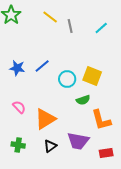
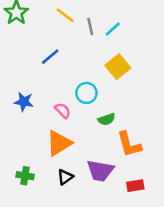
cyan line: (101, 28) -> (113, 29), moved
blue line: (42, 66) -> (50, 57), moved
blue star: (17, 68) -> (24, 102), moved
yellow square: (92, 76) -> (118, 67), moved, turned 30
pink semicircle: (19, 107) -> (63, 110), moved

